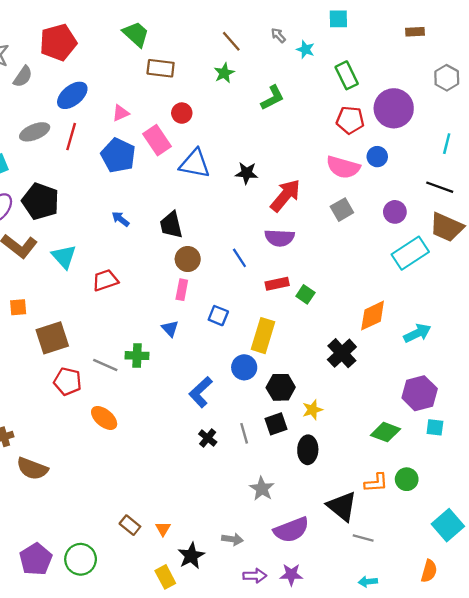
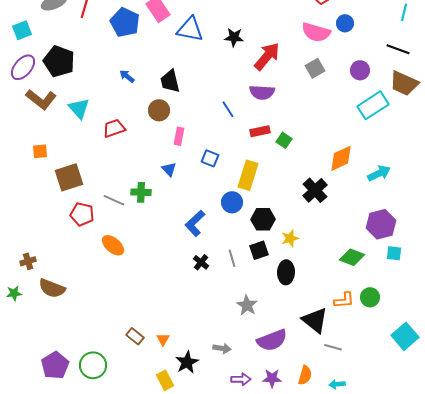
brown circle: (188, 259) -> (159, 110), moved
orange semicircle: (429, 571) -> (305, 375), moved

